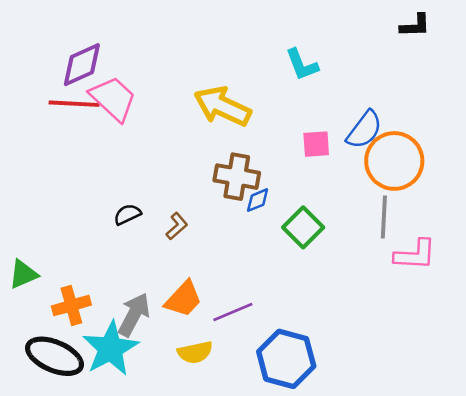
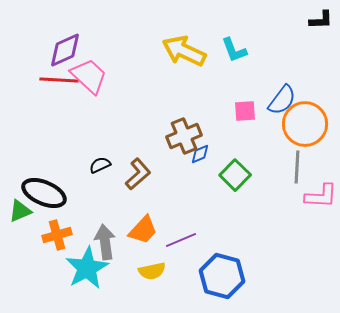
yellow arrow: (222, 106) -> (184, 51), moved
brown cross: (237, 177) -> (184, 136), turned -32
brown L-shape: (177, 226) -> (138, 174), size x1.5
gray arrow: (134, 315) -> (105, 242), turned -36
black ellipse: (54, 356) -> (44, 193), moved

